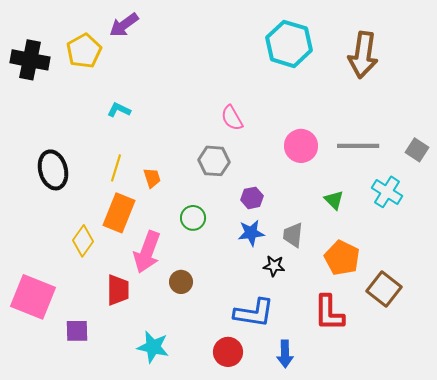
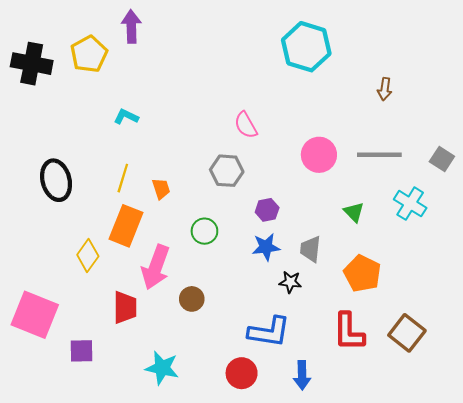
purple arrow: (124, 25) -> (131, 26), turned 124
brown arrow: (363, 55) -> (385, 89), moved, size x0.5
brown square: (384, 289) -> (407, 333), moved

